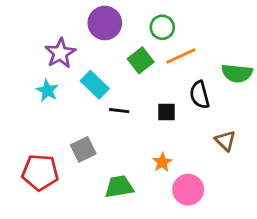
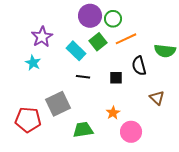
purple circle: (105, 23) -> (90, 16), moved
cyan rectangle: (95, 85) -> (76, 51), moved
gray square: (83, 149) -> (58, 104), size x1.4

